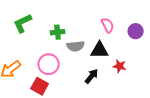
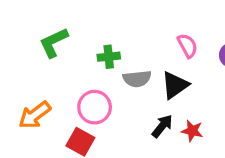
black triangle: (100, 50) -> (175, 85), turned -36
red star: (120, 66) -> (192, 131), moved

